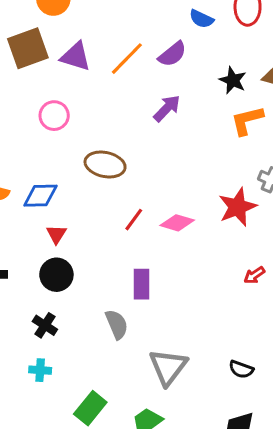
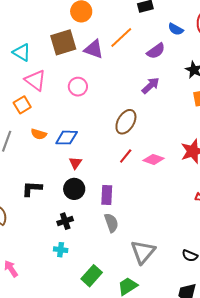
orange line: (127, 59) -> (121, 38), moved
brown ellipse: (105, 165) -> (126, 122), moved, turned -75
purple rectangle: (141, 284) -> (107, 195), moved
black cross: (45, 325) -> (65, 221), turned 35

